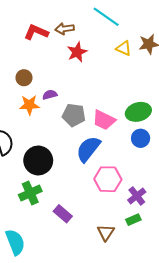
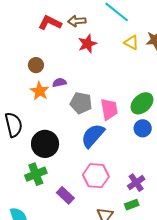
orange star: (29, 105) -> (40, 91), turned 30
green ellipse: (138, 112) -> (142, 103), turned -30
pink trapezoid: (104, 120) -> (109, 109), turned -130
pink hexagon: (108, 179) -> (96, 176), moved

